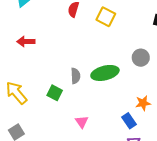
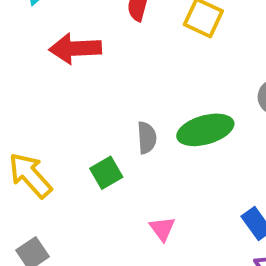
red arrow: (26, 42) -> (75, 49), moved, size x1.4
green square: (55, 93) -> (106, 173), turned 35

